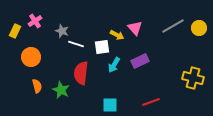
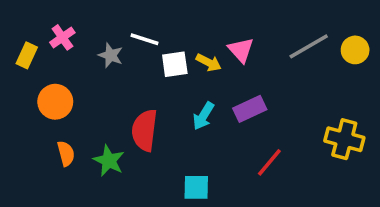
white line: (76, 44) -> (144, 39), moved
white square: (102, 47) -> (175, 64), moved
red line: (151, 102) -> (269, 162), moved, turned -30

